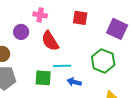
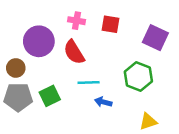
pink cross: (40, 15) -> (76, 21), moved
purple circle: (21, 32) -> (39, 41), size x1.6
green square: (43, 78) -> (50, 96), moved, turned -30

